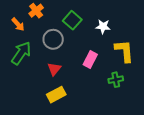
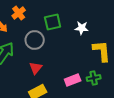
green square: (72, 20) -> (53, 22), turned 36
pink rectangle: (90, 59) -> (73, 80), moved, turned 42

